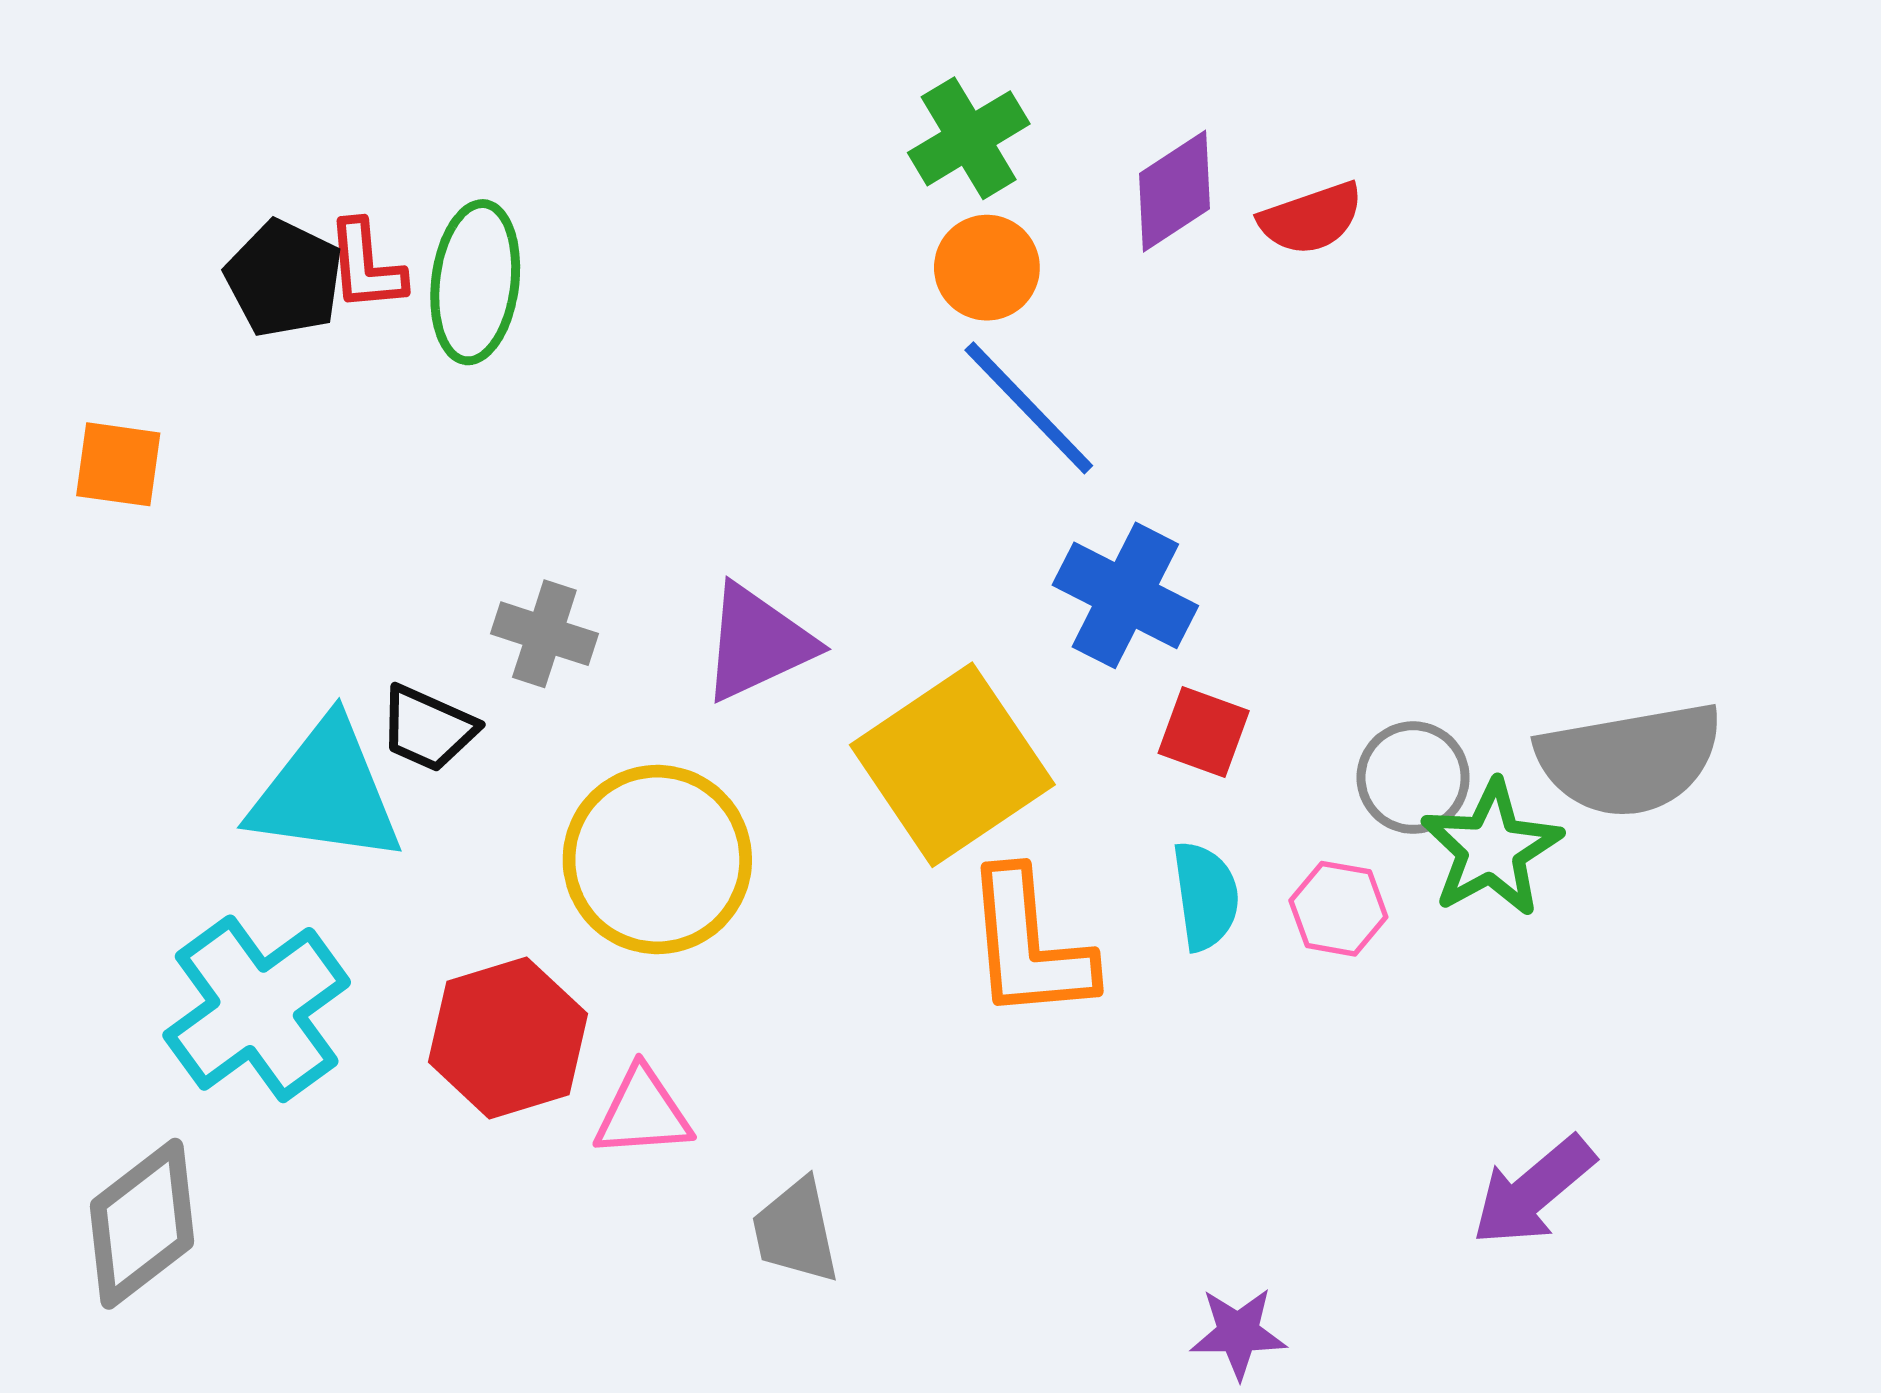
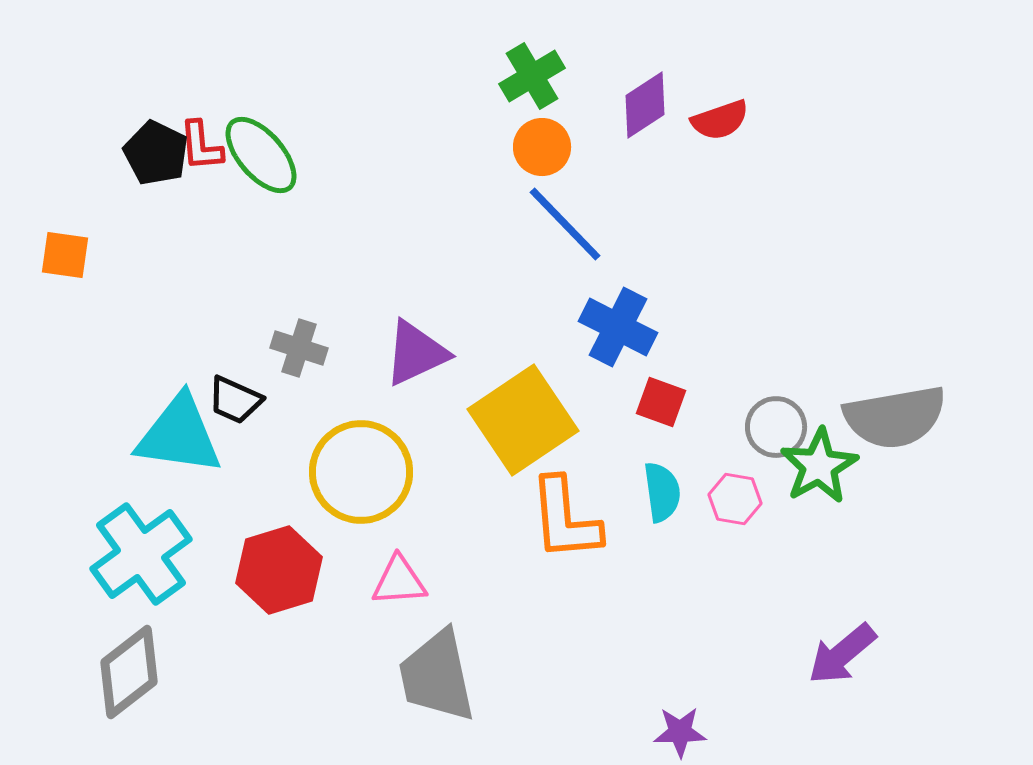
green ellipse: (475, 282) -> (261, 155), turned -48
pink triangle: (643, 1113) -> (399, 581), moved
gray diamond: (142, 1224) -> (129, 672), moved
gray trapezoid: (796, 1231) -> (437, 676), size x1.6

